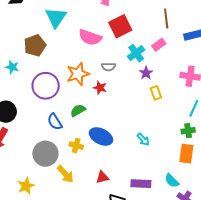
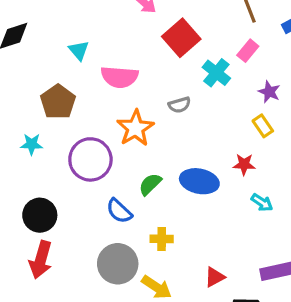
cyan triangle: (56, 18) -> (79, 50), size x0.6
pink semicircle: (90, 37) -> (119, 77), moved
purple star: (146, 73) -> (269, 92), moved
red star: (100, 88) -> (244, 164), moved
blue ellipse: (101, 137) -> (199, 181), moved

